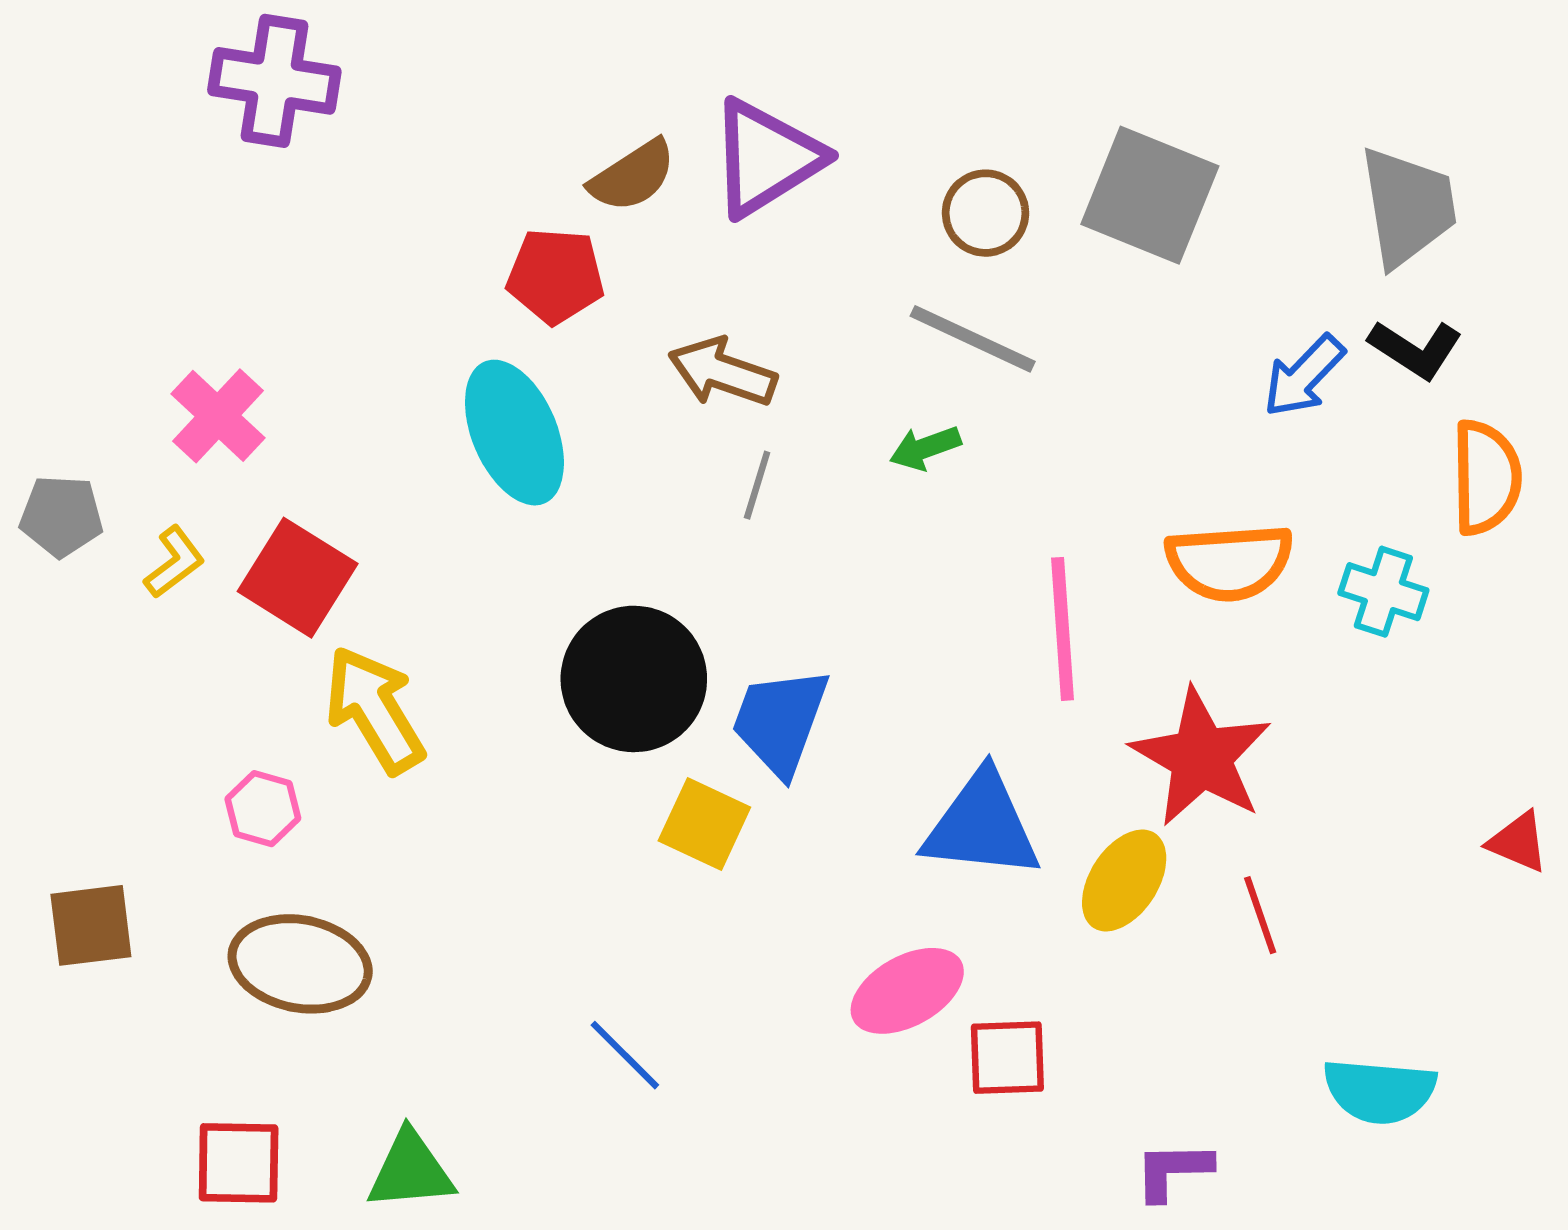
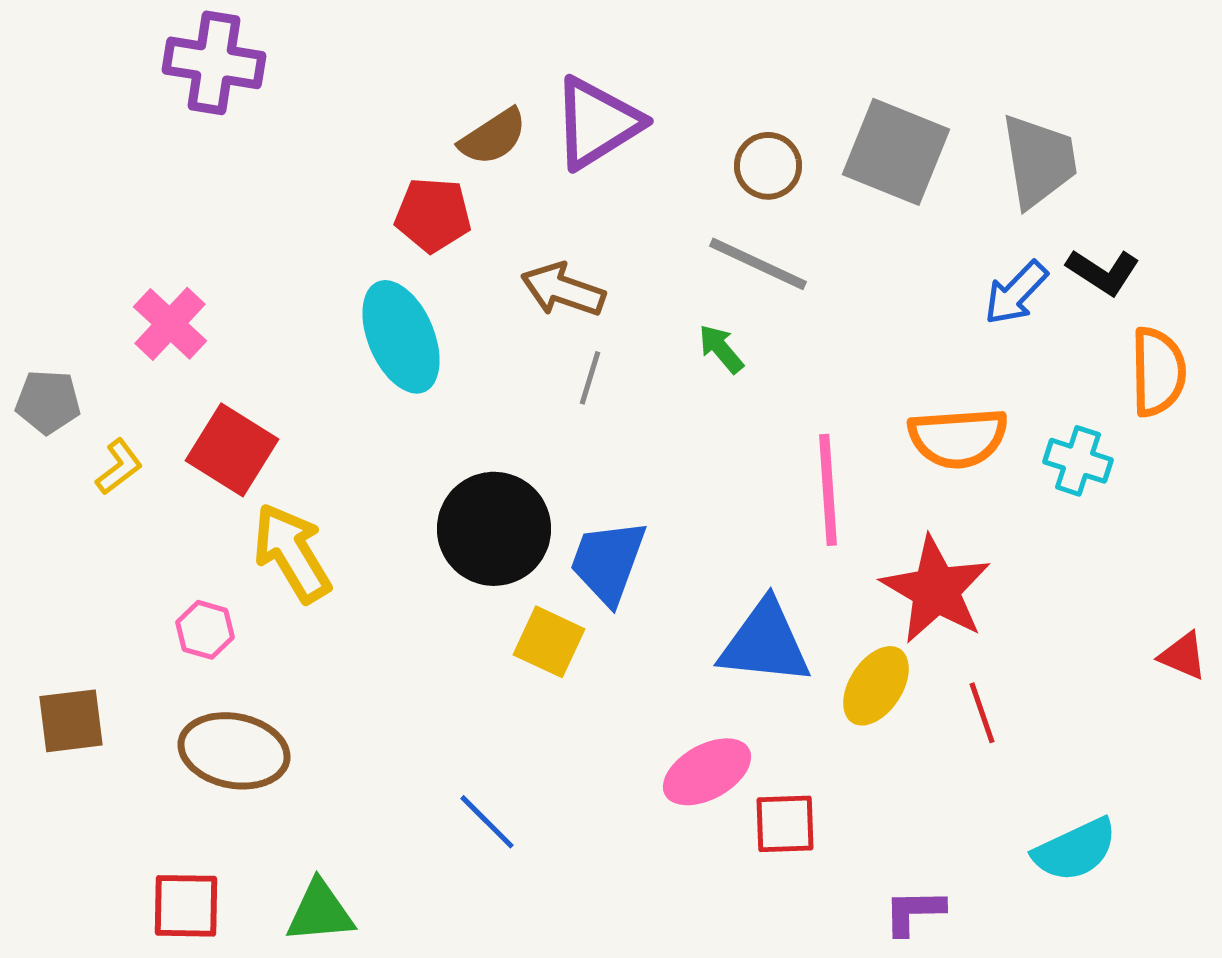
gray trapezoid: (1408, 207) -> (1039, 161), moved
green arrow: (925, 448) -> (721, 349), turned 70
yellow L-shape: (174, 562) -> (119, 467), moved
cyan semicircle: (1380, 1091) -> (1075, 850), turned -30

